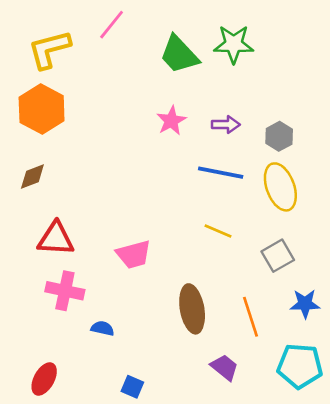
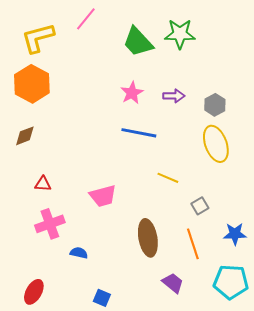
blue line: (221, 173) -> (139, 133), moved
red triangle: (56, 239) -> (43, 184), size x0.6
gray square: (278, 256) -> (200, 206), moved, size x0.7
pink cross: (65, 291) -> (50, 224), turned -32

